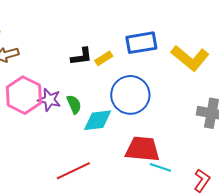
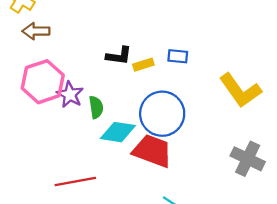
blue rectangle: (141, 43) -> (178, 56), moved, size x0.6
red trapezoid: (143, 149) -> (152, 151), moved

